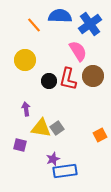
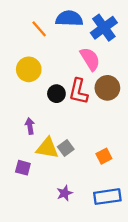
orange square: (100, 135) -> (104, 156), moved
purple star: (53, 159) -> (65, 193), moved
blue rectangle: (65, 171) -> (107, 197), moved

